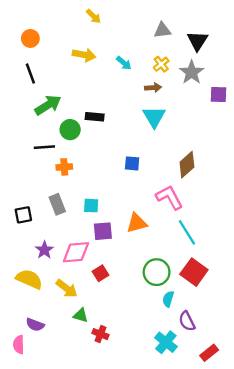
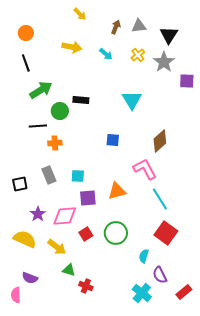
brown arrow: (153, 88) -> (116, 27), moved, turned -64
green circle: (157, 272) -> (116, 233), moved
red rectangle: (209, 353) -> (184, 292), moved

